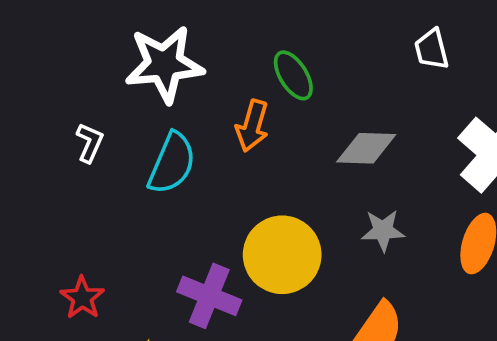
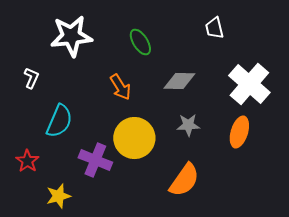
orange arrow: (252, 126) -> (120, 87), moved, turned -48
cyan semicircle: (172, 163) -> (59, 121), moved

